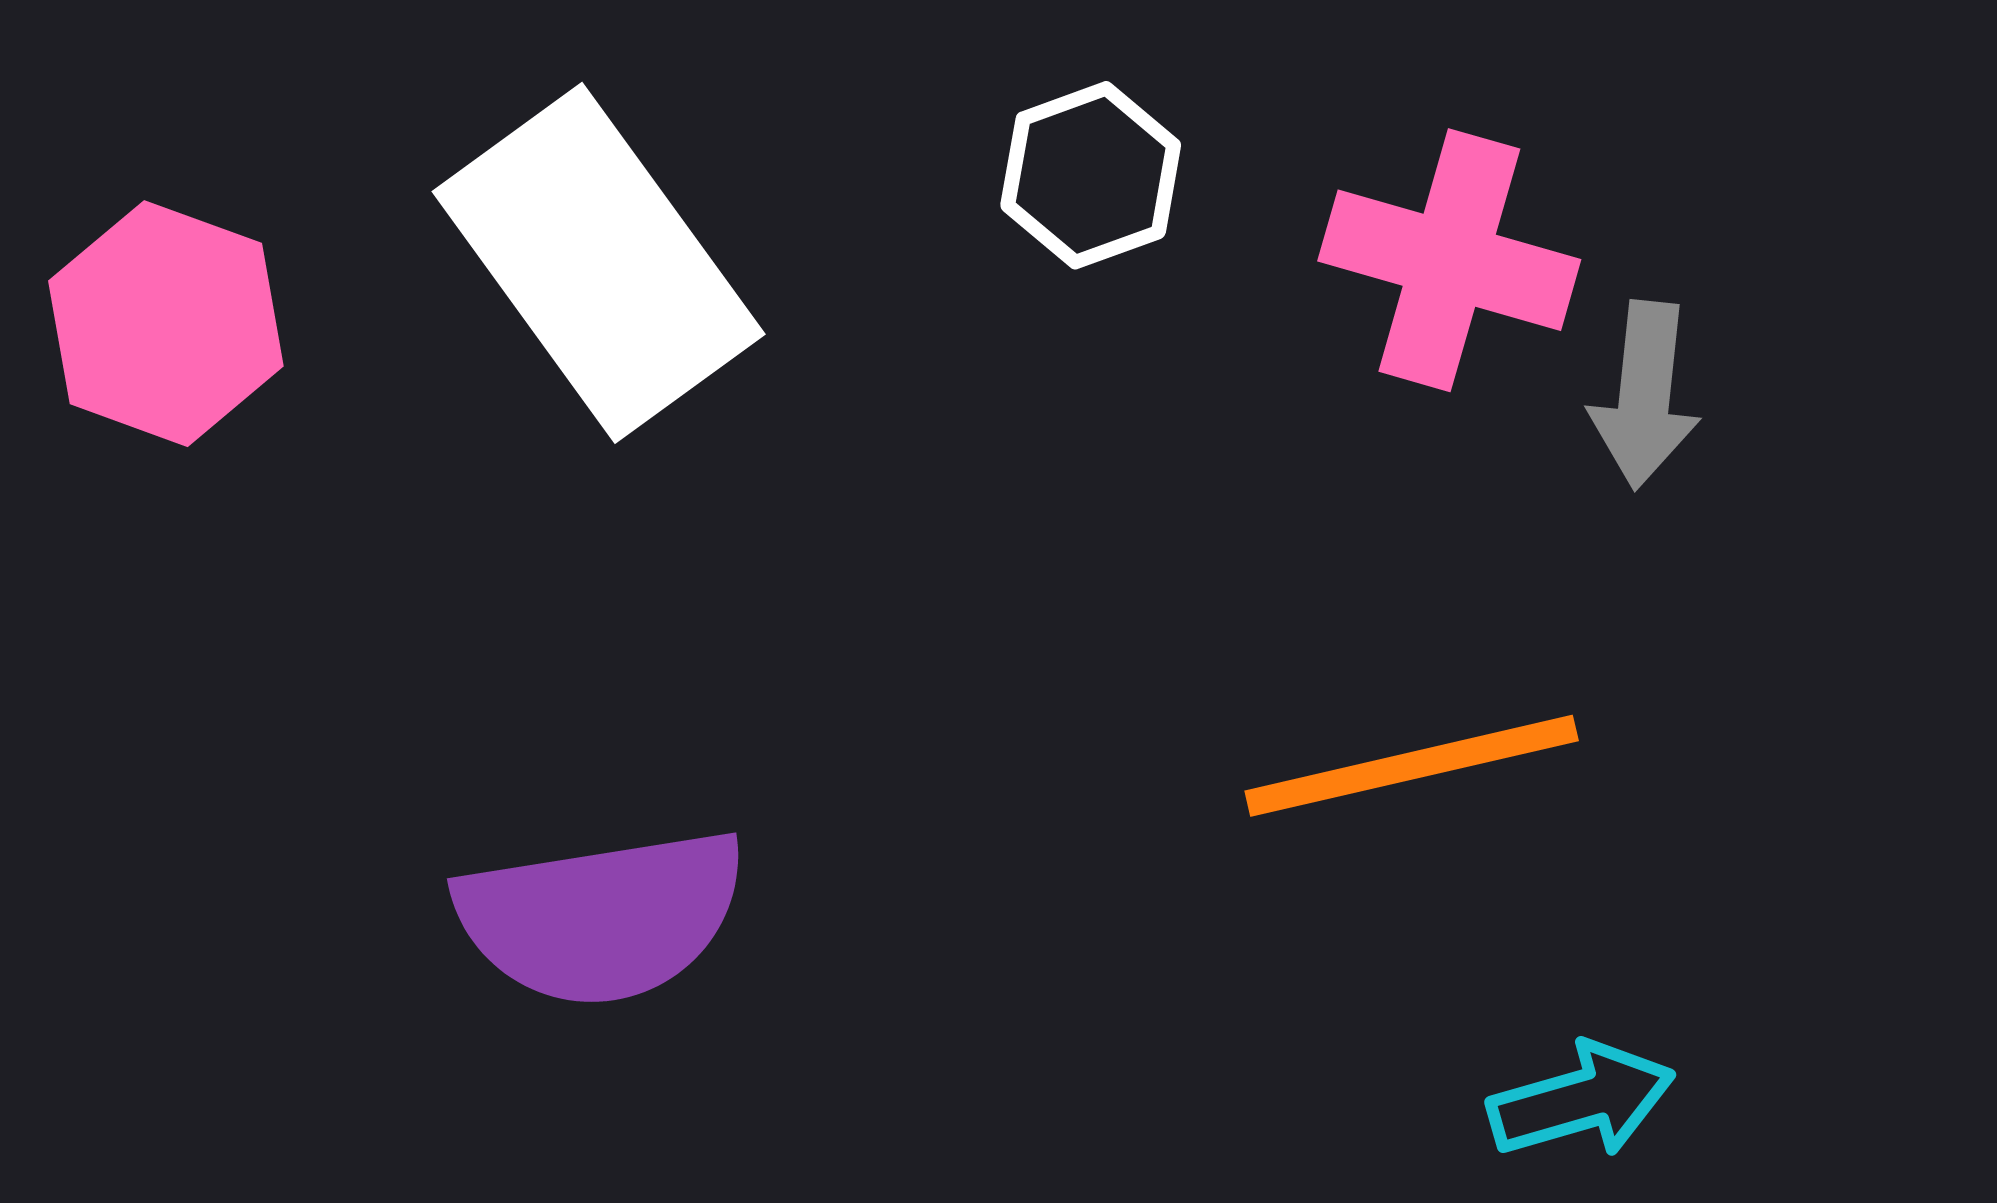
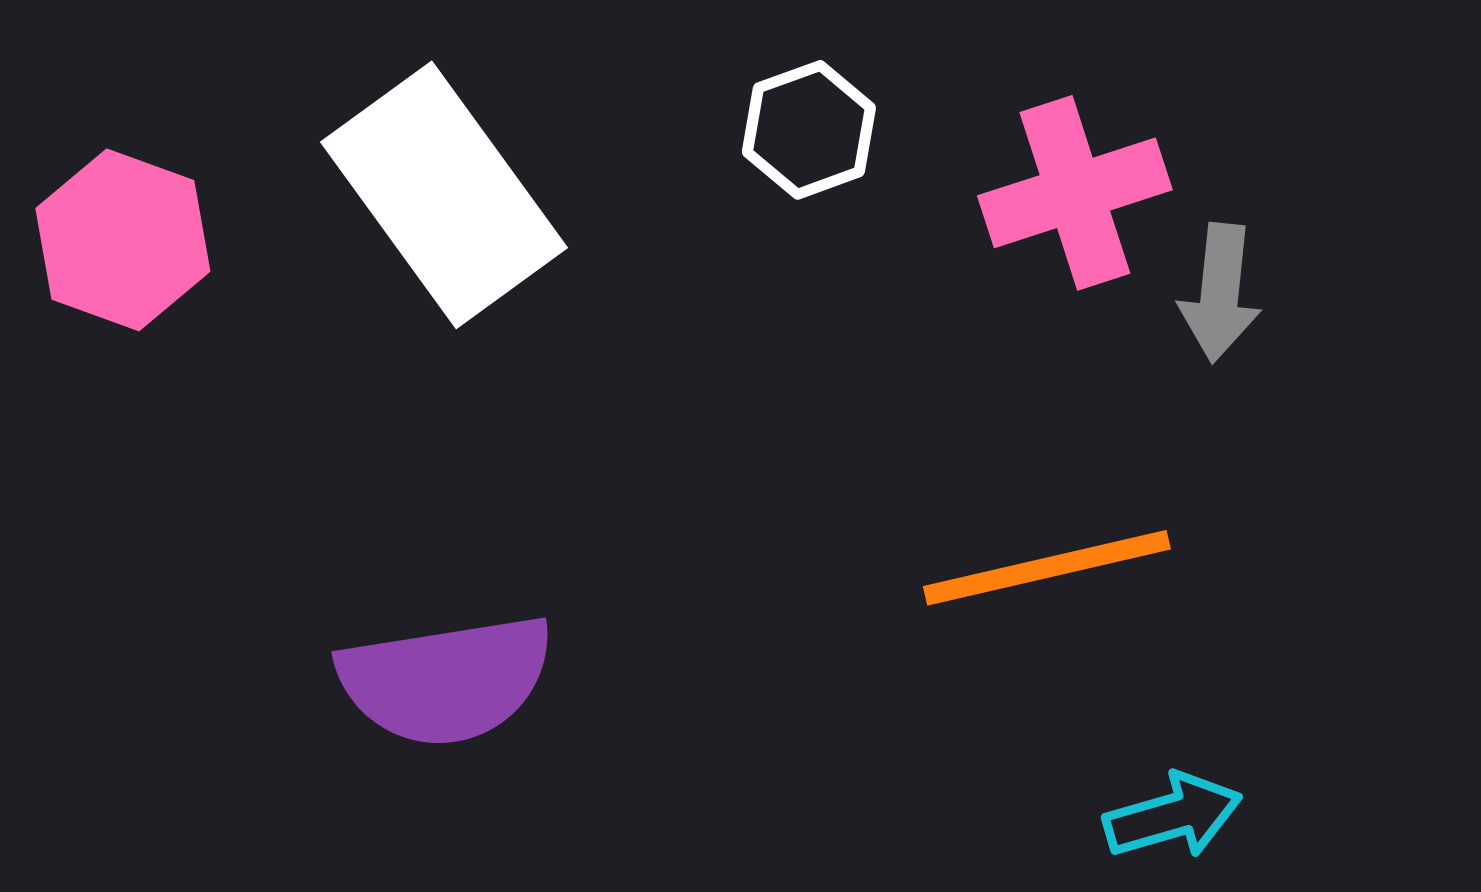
pink cross: (1449, 260) -> (1075, 193), turned -34

